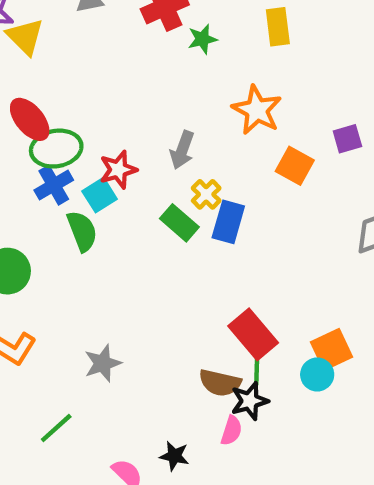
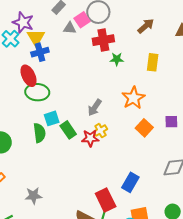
red star: (118, 170) -> (90, 138), moved
blue cross: (54, 185) -> (40, 52), moved
blue rectangle: (228, 222) -> (130, 182), moved
green rectangle: (179, 223) -> (68, 130), moved

